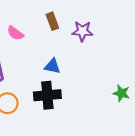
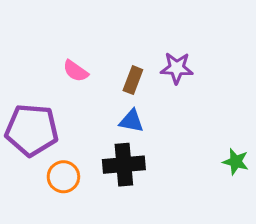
brown rectangle: (52, 21) -> (133, 80), moved, turned 42

